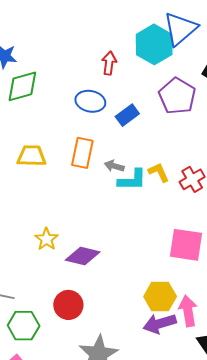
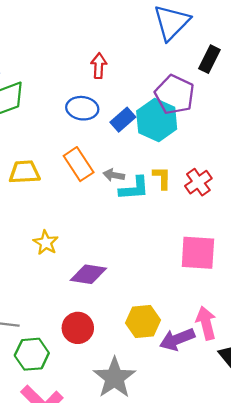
cyan hexagon: (154, 44) -> (157, 120), moved
orange rectangle: (82, 153) -> (79, 164), turned -40
yellow L-shape: (159, 172) -> (162, 178), turned 30
yellow star: (46, 239) -> (46, 243), moved
yellow hexagon: (160, 296) -> (143, 322), moved

